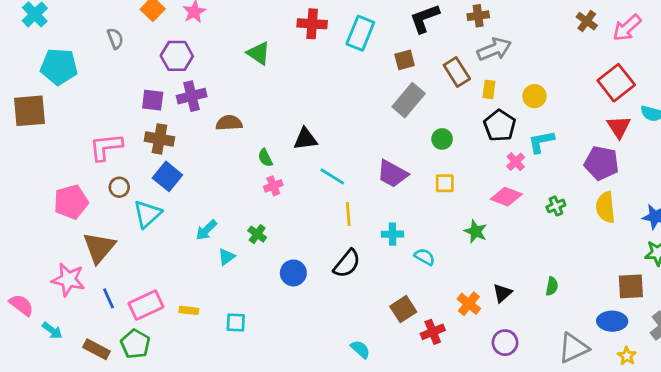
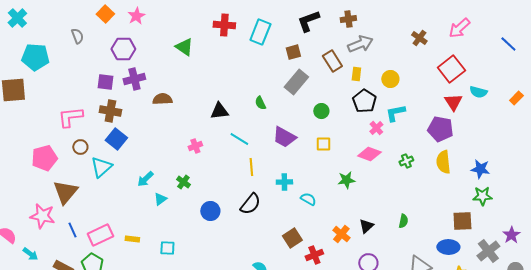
brown cross: (587, 21) -> (419, 38), moved
green semicircle: (265, 158) -> (260, 103), moved
green star: (476, 231) -> (346, 180), turned -30

